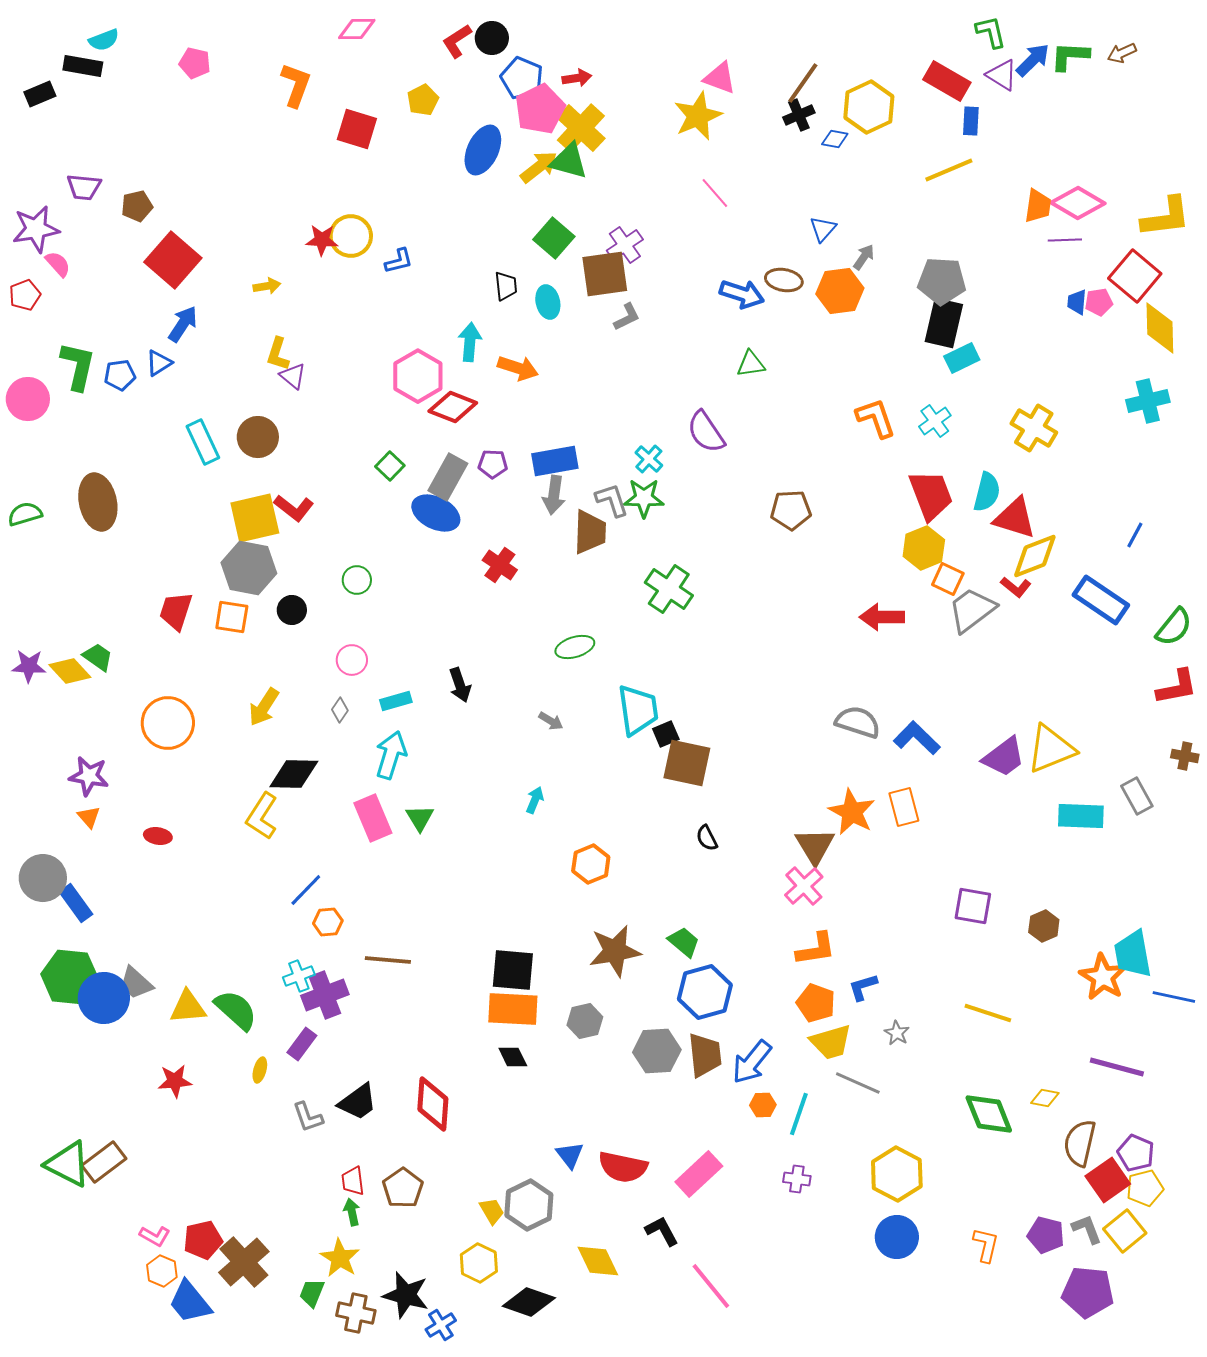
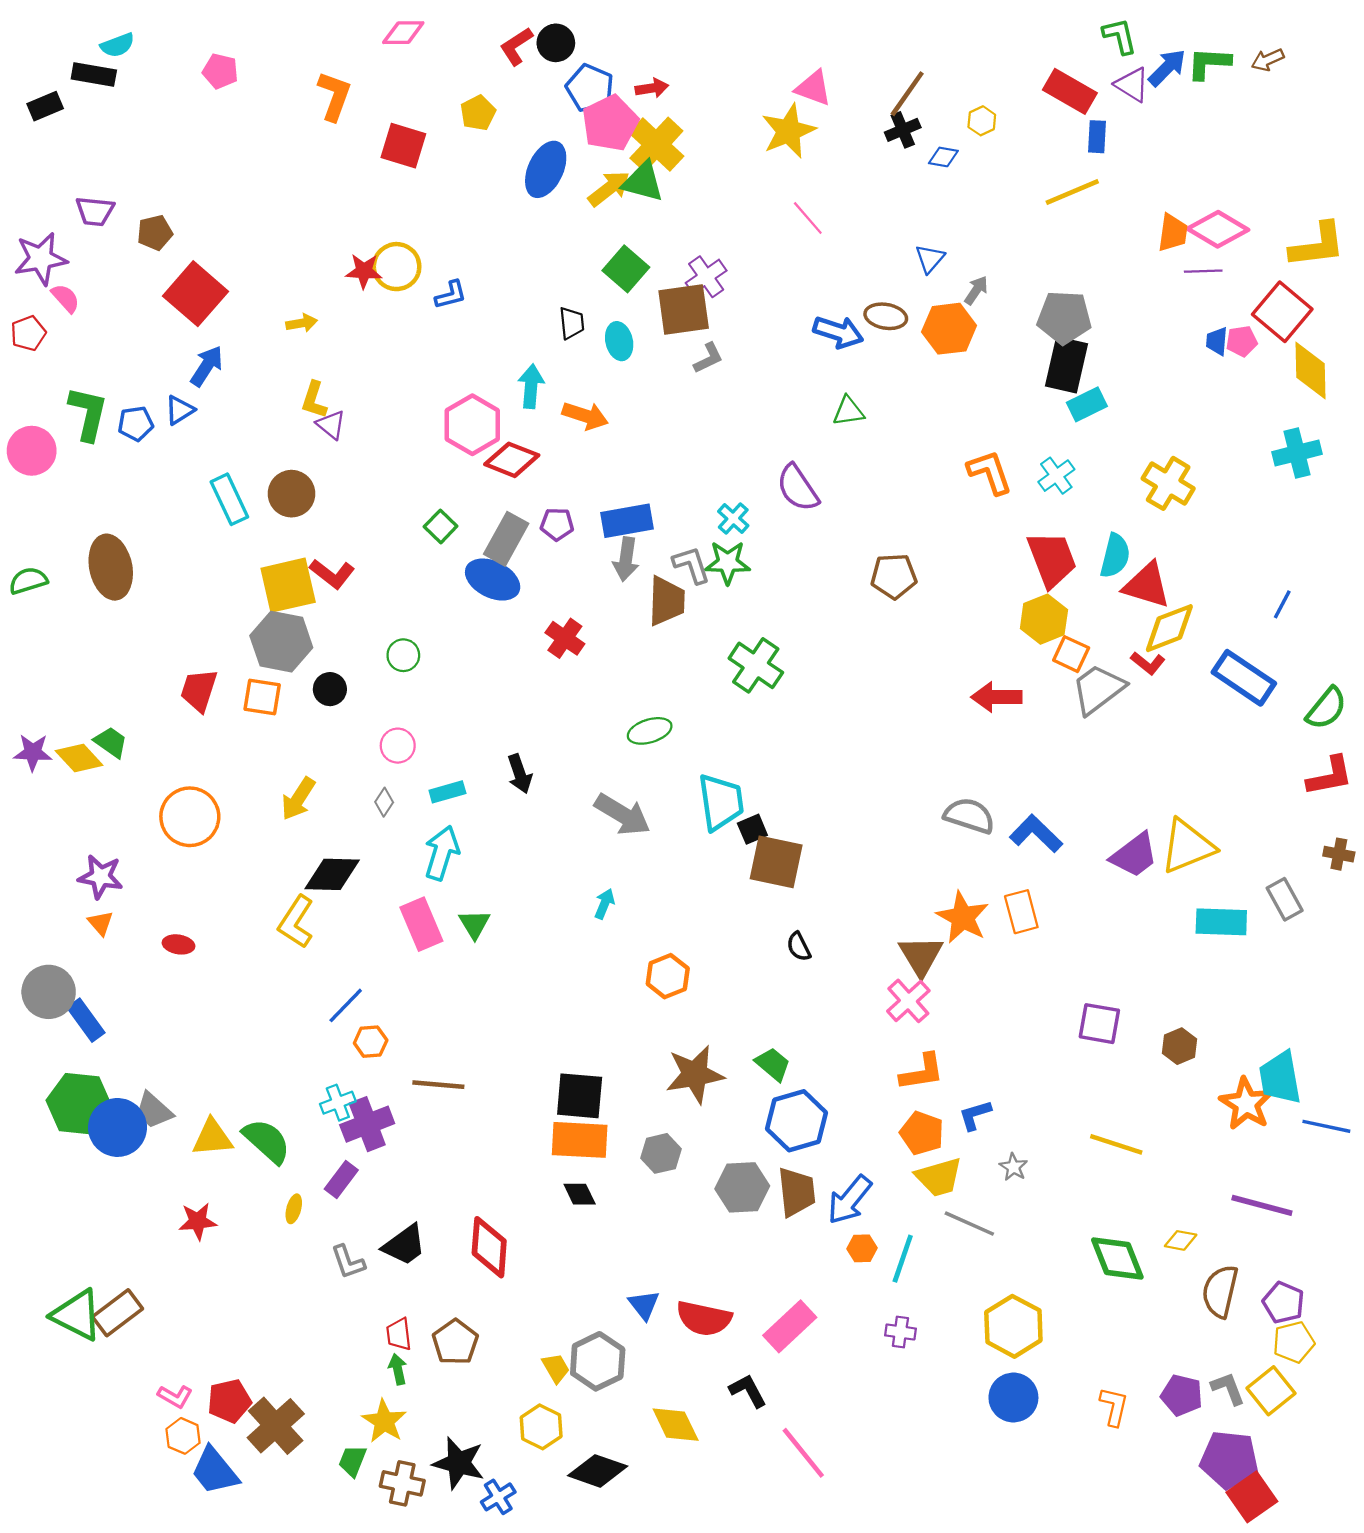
yellow hexagon: (869, 107) -> (982, 121), size x0.5
gray arrow: (551, 721) -> (623, 815), size x2.0
red square: (1108, 1180) -> (1252, 1497), moved

